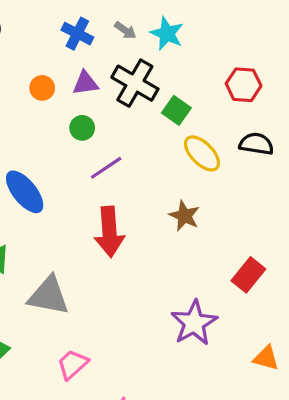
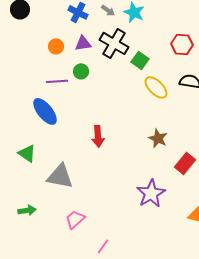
purple line: (106, 168) -> (57, 81), moved, turned 30
brown star: (184, 216) -> (158, 138), moved
red arrow: (109, 232) -> (98, 136), size x0.7

